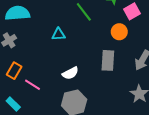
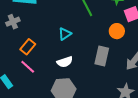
cyan triangle: (59, 34) -> (65, 34), moved, turned -40
orange rectangle: (14, 71) -> (28, 47), moved

